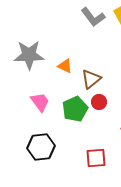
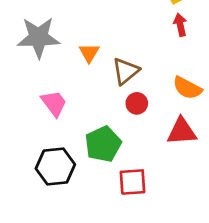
orange triangle: (65, 66) -> (89, 53), turned 35
green pentagon: (75, 109) -> (103, 144), moved

